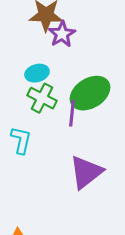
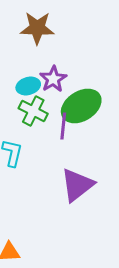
purple star: (62, 34) -> (53, 79), moved

